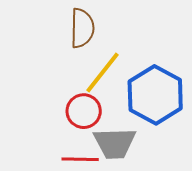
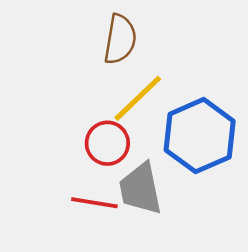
gray trapezoid: (115, 143) -> (140, 189), turned 72

